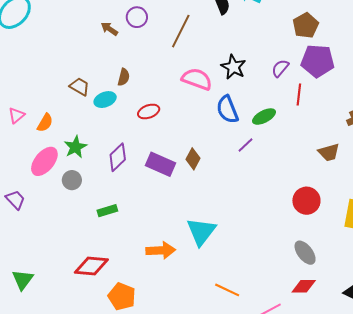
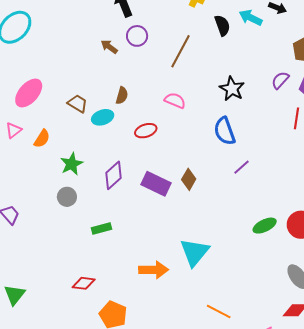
purple semicircle: (280, 68) -> (280, 80), moved
pink semicircle: (197, 79) -> (175, 100), moved, size x0.7
green ellipse: (264, 117) -> (265, 226), moved
pink ellipse: (44, 161) -> (29, 93), moved
red diamond: (91, 266) -> (84, 283), size x0.7

